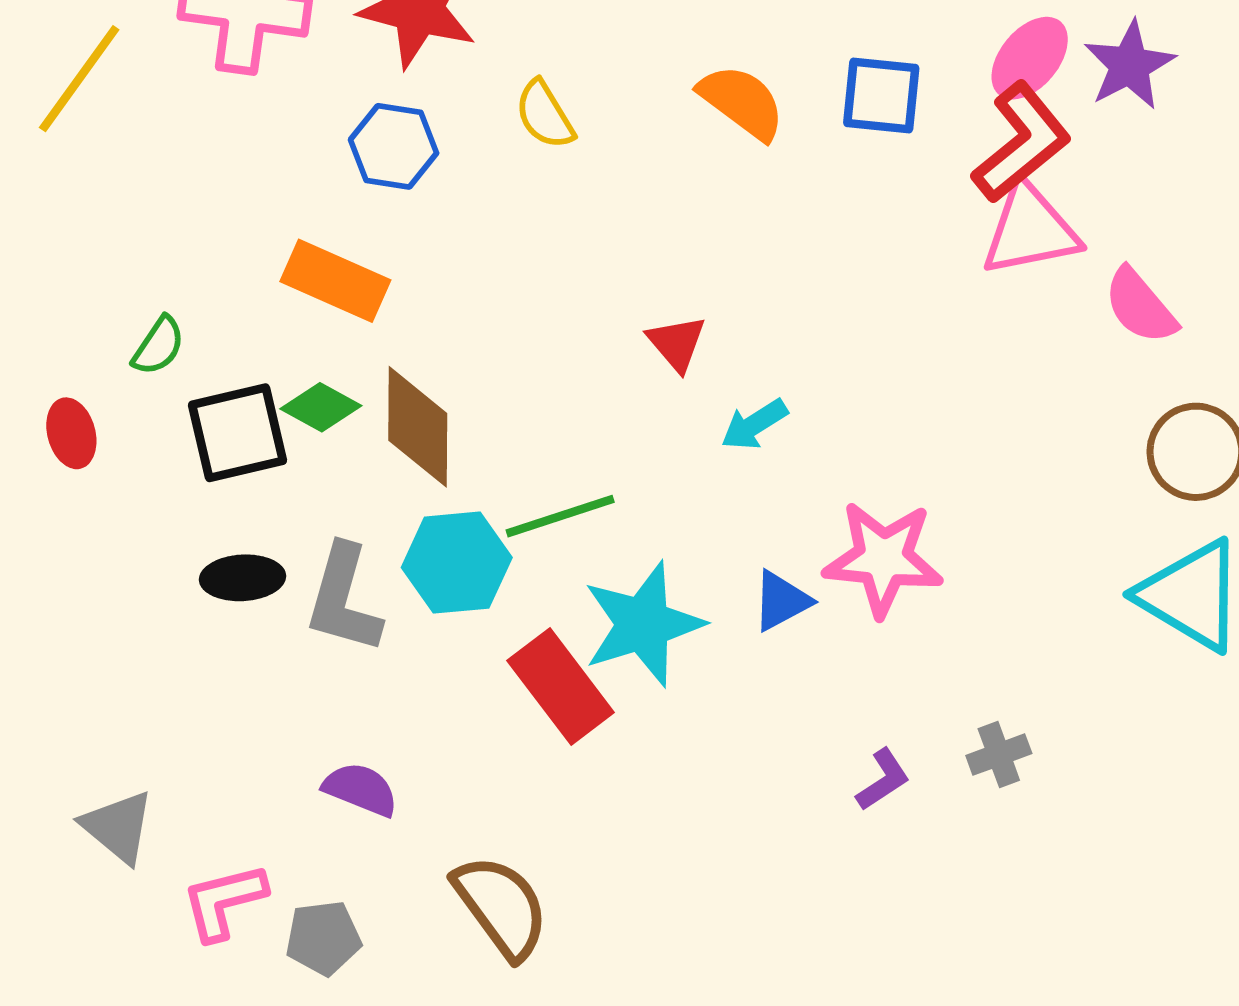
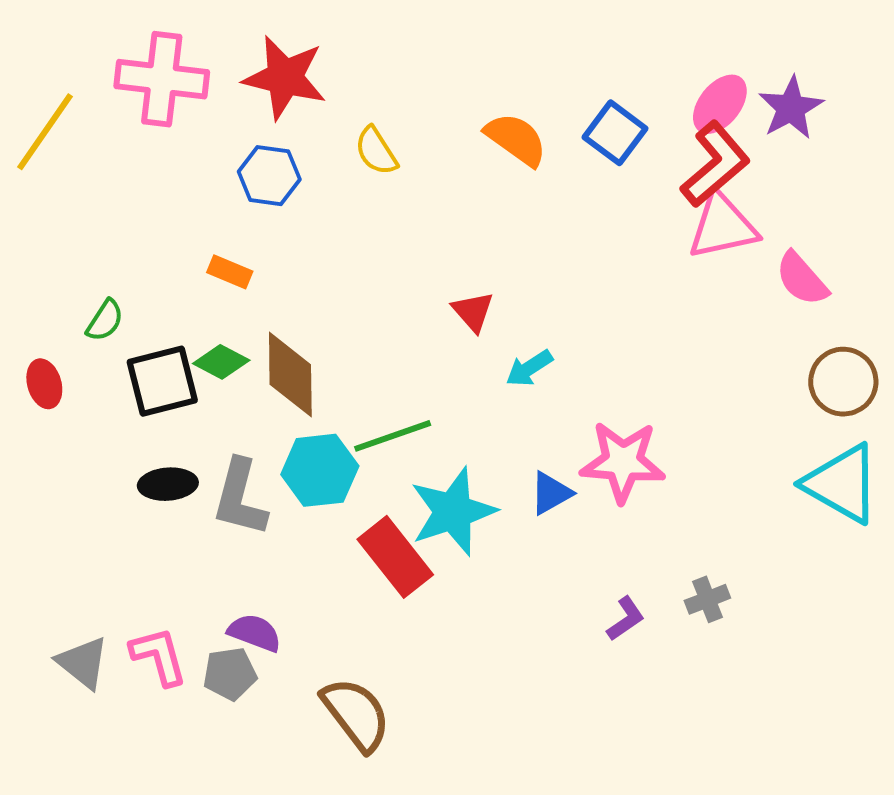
blue square: (881, 95) -> (615, 133), turned 32
orange rectangle: (335, 281) -> (230, 272), size x0.6
pink L-shape: (224, 901) -> (159, 656), moved, turned 90
gray pentagon: (323, 938) -> (230, 674), moved

